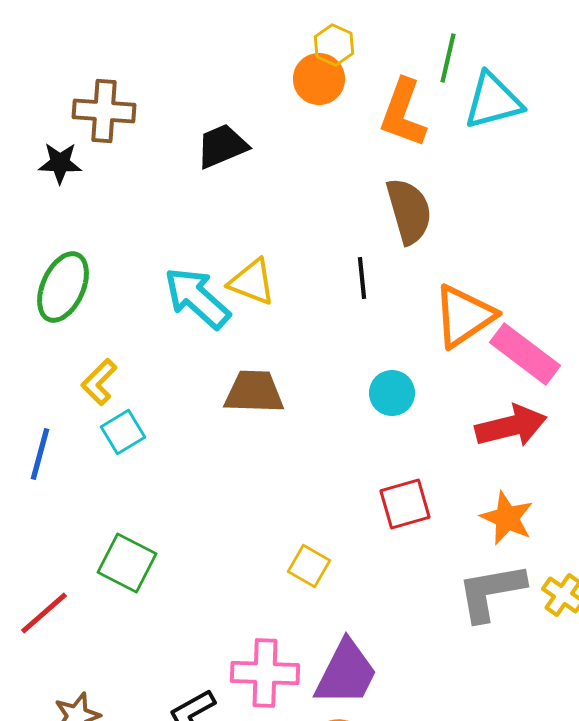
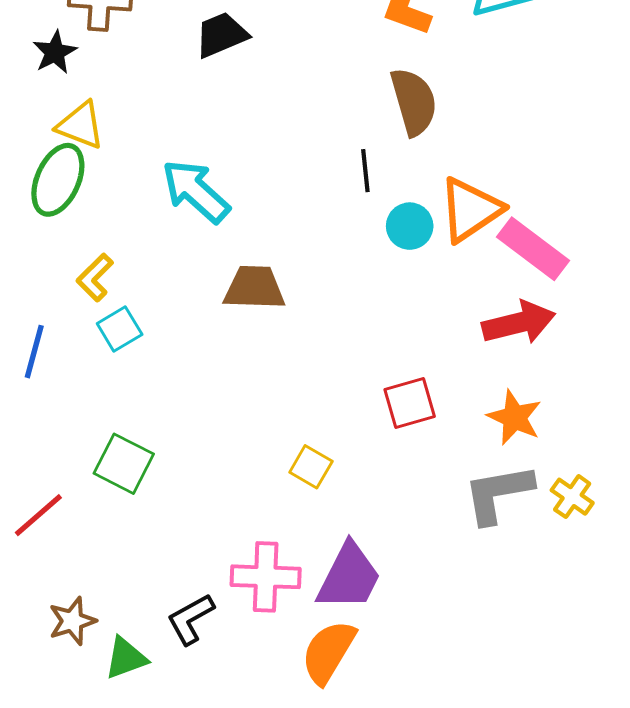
black star: (60, 163) -> (55, 52), turned -30
yellow triangle: (252, 282) -> (81, 125), moved
cyan circle: (392, 393) -> (410, 226), moved

